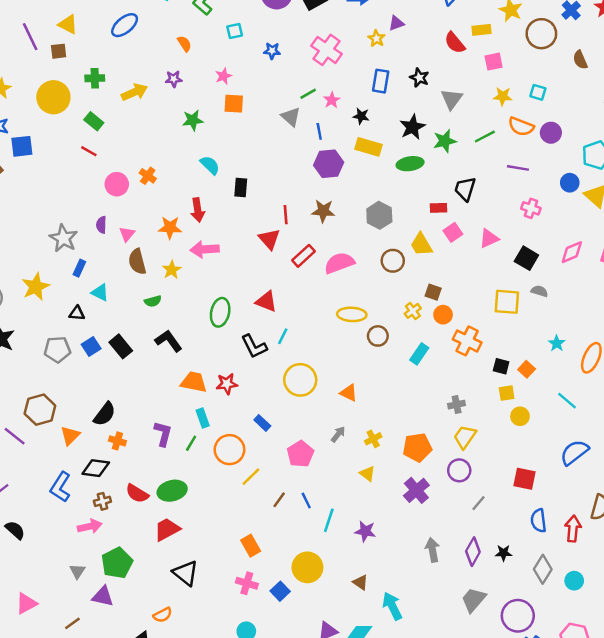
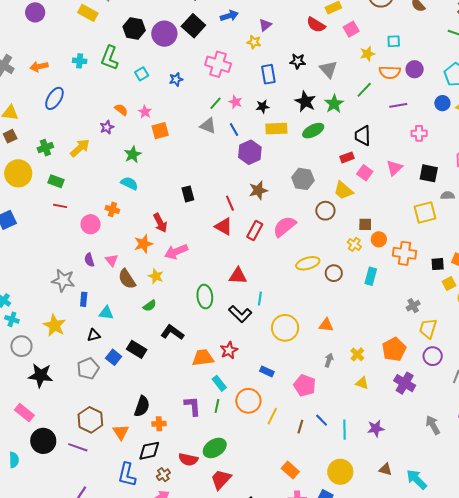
orange semicircle: (184, 44) -> (121, 110), moved
cyan semicircle: (210, 165) -> (129, 183), moved

